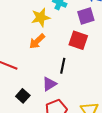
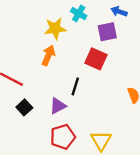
orange arrow: (37, 41) -> (48, 55), turned 150
black square: (23, 96) -> (24, 107), moved

